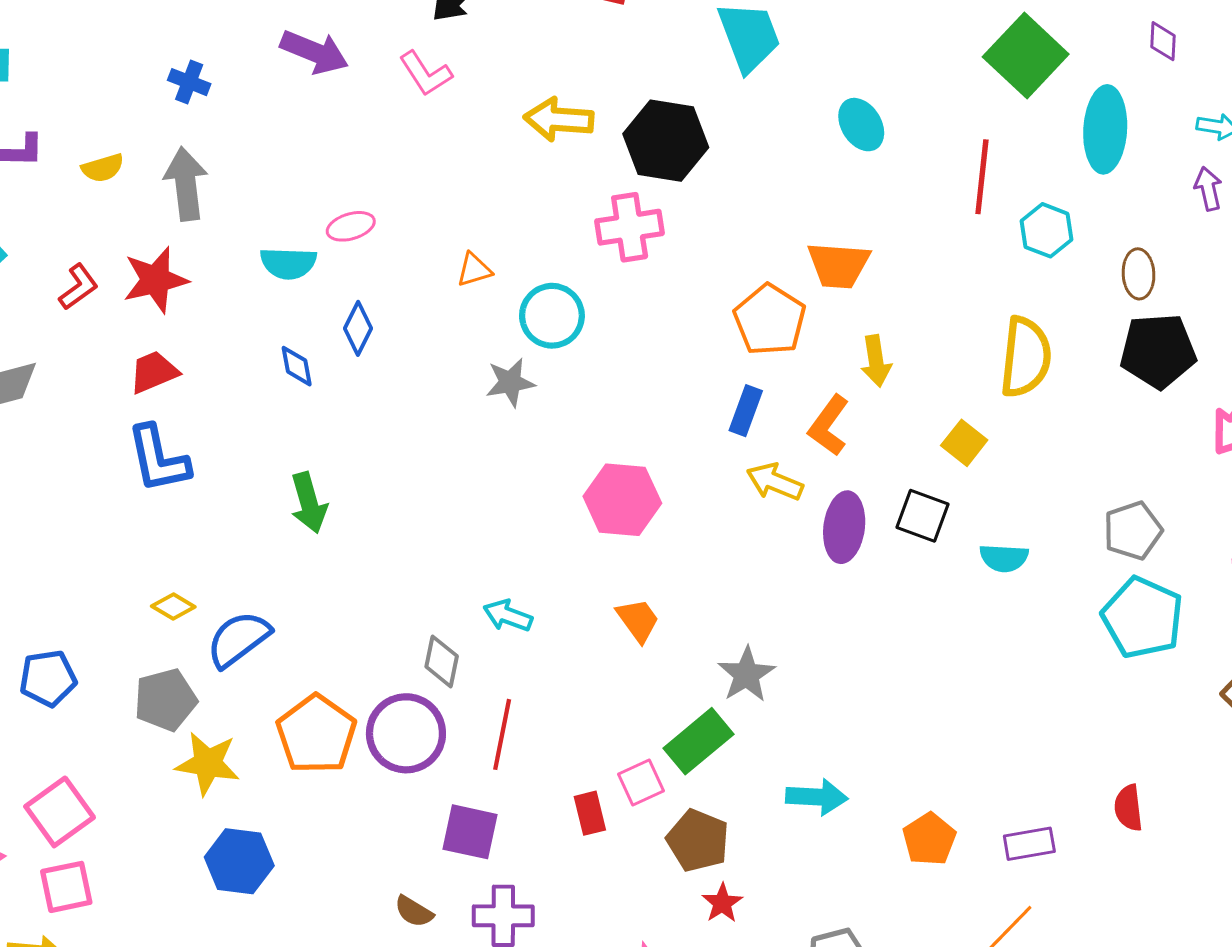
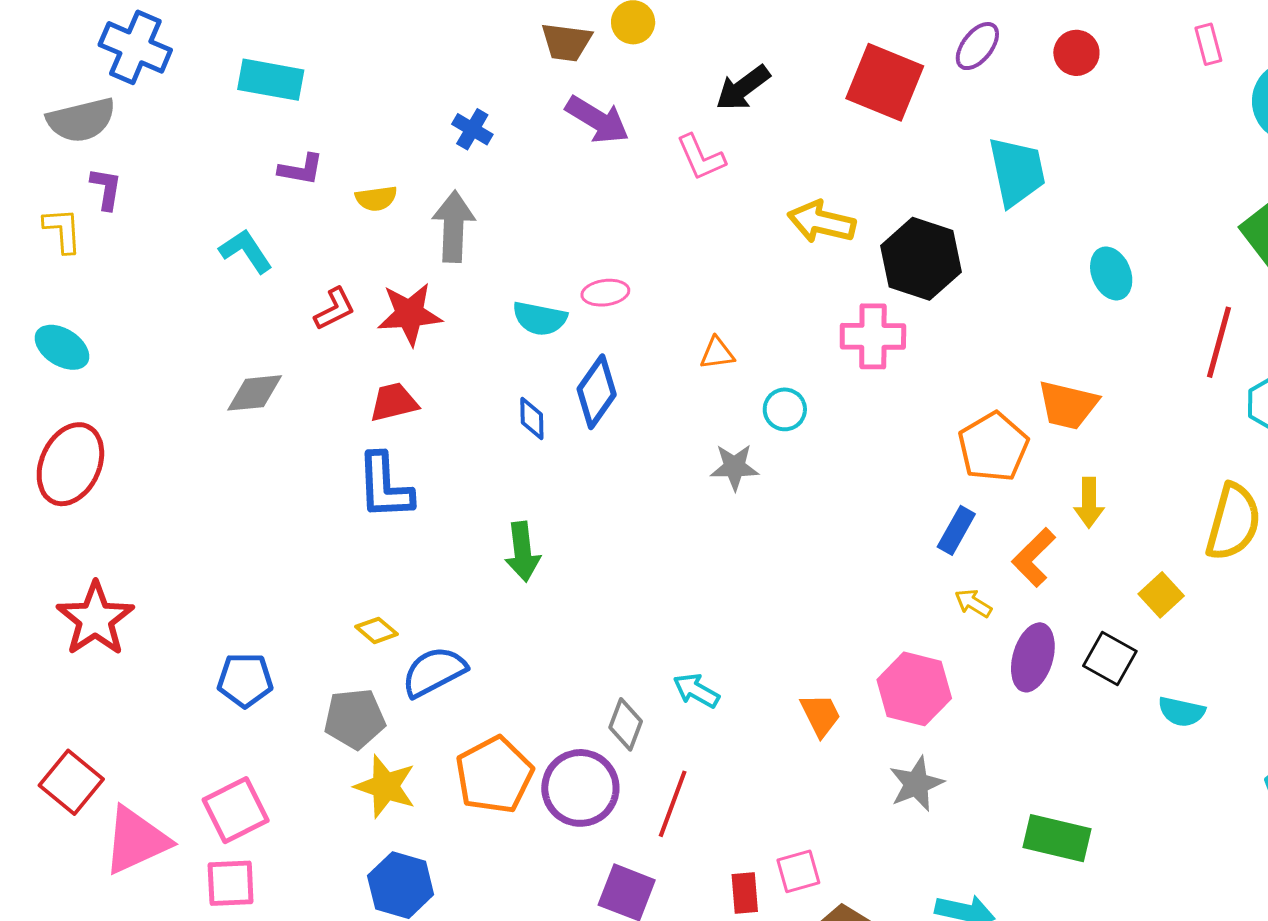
cyan circle: (552, 316) -> (785, 409), size x0.7
blue diamond: (358, 328) -> (597, 392), size x1.4
yellow arrow: (775, 482) -> (973, 603), size x0.7
pink hexagon: (622, 500) -> (914, 689), moved
green rectangle: (699, 741) -> (1057, 838), moved, turned 44

